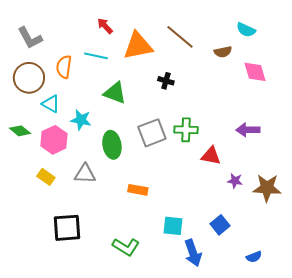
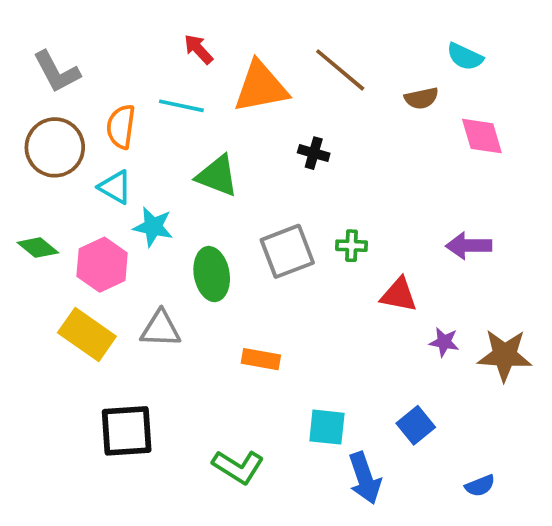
cyan triangle: (51, 104) -> (115, 187), moved
green cross: (186, 130) -> (351, 246), size x0.7
yellow rectangle: (46, 177) -> (87, 334), size x1.6

